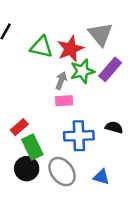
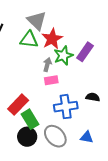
gray triangle: (100, 34) -> (37, 21), moved
red rectangle: (19, 127) -> (18, 105), size x1.5

